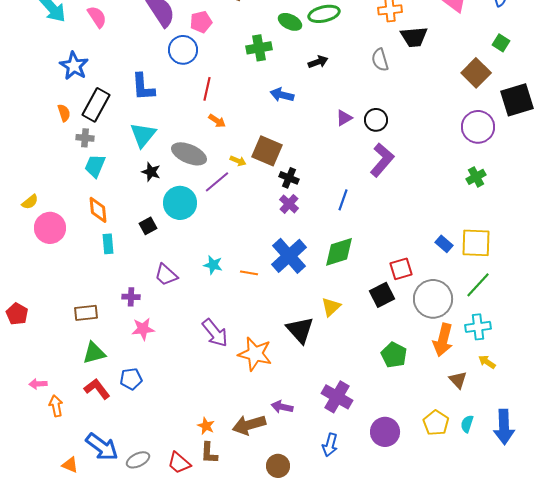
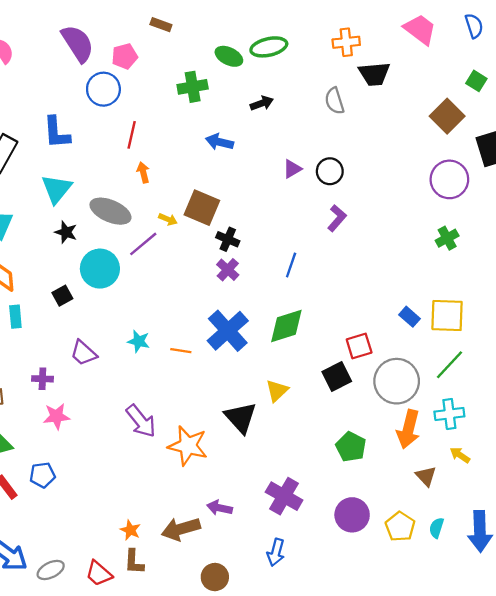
orange arrow: (217, 121) -> (143, 172), turned -138
purple L-shape: (382, 160) -> (337, 218), size x0.7
purple circle: (385, 432) -> (352, 515), moved

